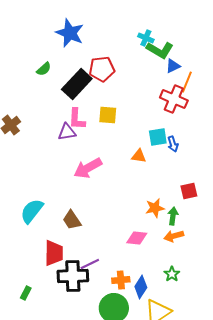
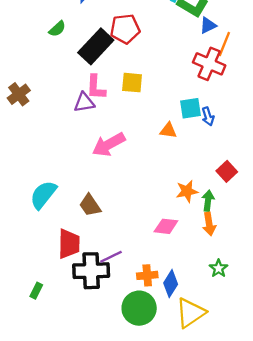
red square: (189, 191) -> (227, 171), turned -30
orange arrow: (174, 236) -> (209, 224), turned -84
green star: (172, 274) -> (219, 268), moved

